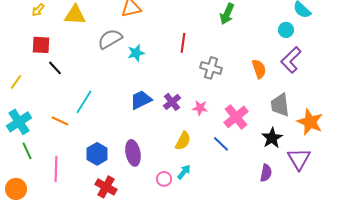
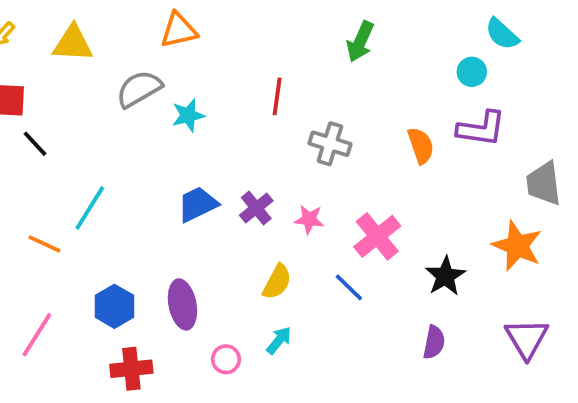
purple L-shape: (291, 60) -> (481, 129), turned -128
gray trapezoid: (280, 105) -> (544, 183), moved
purple triangle: (299, 159) -> (527, 338), moved
pink line: (56, 169) -> (37, 335), turned 30
pink circle: (164, 179) -> (226, 359), moved
red cross: (106, 187) -> (131, 369), turned -35

